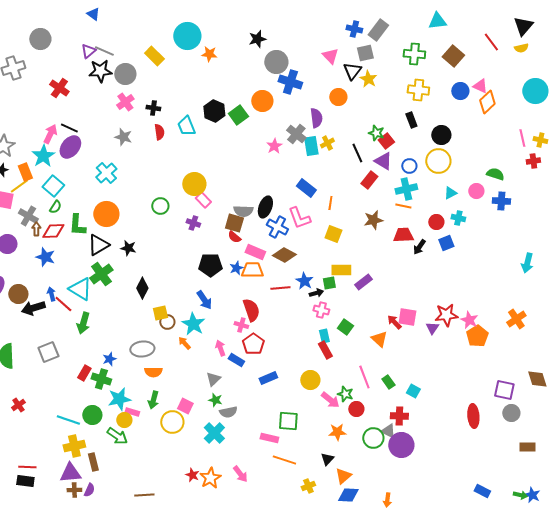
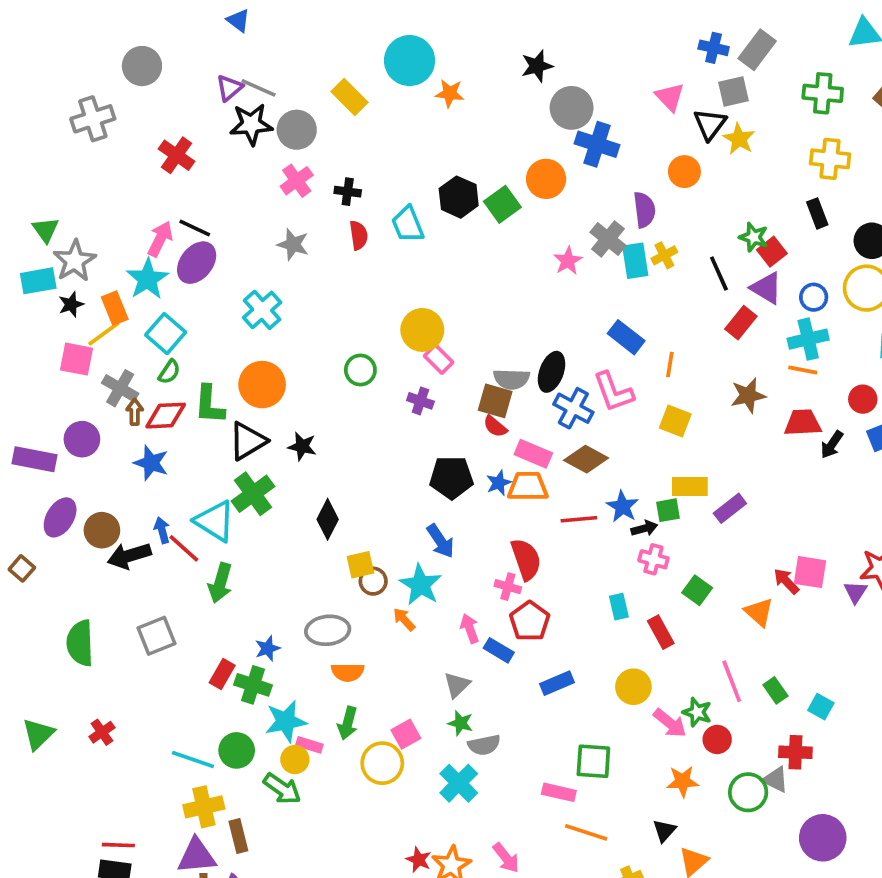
cyan rectangle: (324, 336) -> (619, 607), moved
pink square: (185, 406) -> (406, 734), turned 35
purple circle: (401, 445) -> (823, 838), moved

